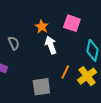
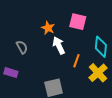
orange line: (65, 72) -> (76, 61), moved

